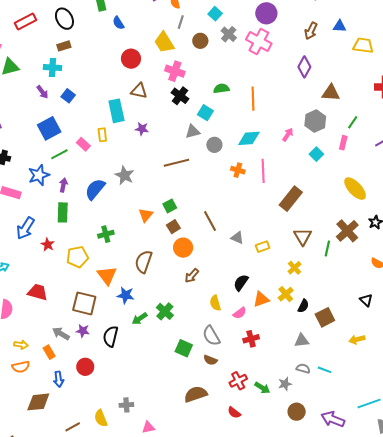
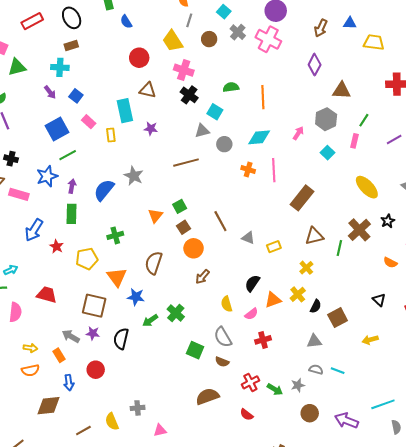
pink rectangle: (83, 144) -> (89, 122), moved
brown triangle: (303, 237) -> (314, 236), turned 48

